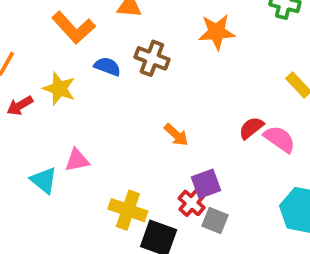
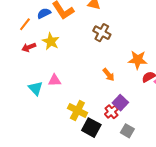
orange star: (217, 32) -> (138, 60), moved
blue semicircle: (107, 67) -> (44, 13), moved, turned -56
purple square: (206, 184) -> (120, 103), turned -35
gray square: (215, 221) -> (127, 131), moved

